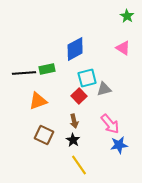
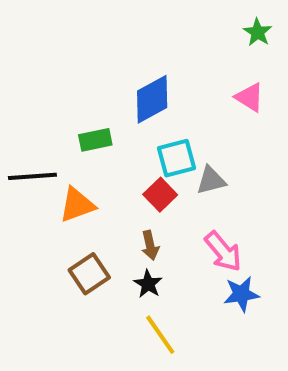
black line: (24, 73) -> (32, 176), moved
brown square: (44, 135) -> (89, 274), turned 30

